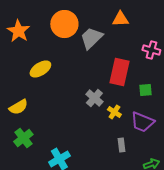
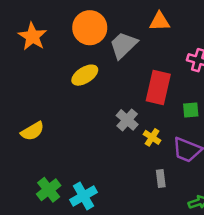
yellow ellipse: (40, 69) -> (85, 75), moved
green cross: (23, 138) -> (49, 190), moved

